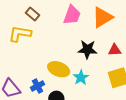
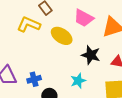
pink trapezoid: (72, 15) -> (84, 18), turned 85
yellow ellipse: (59, 69) -> (62, 36), moved

